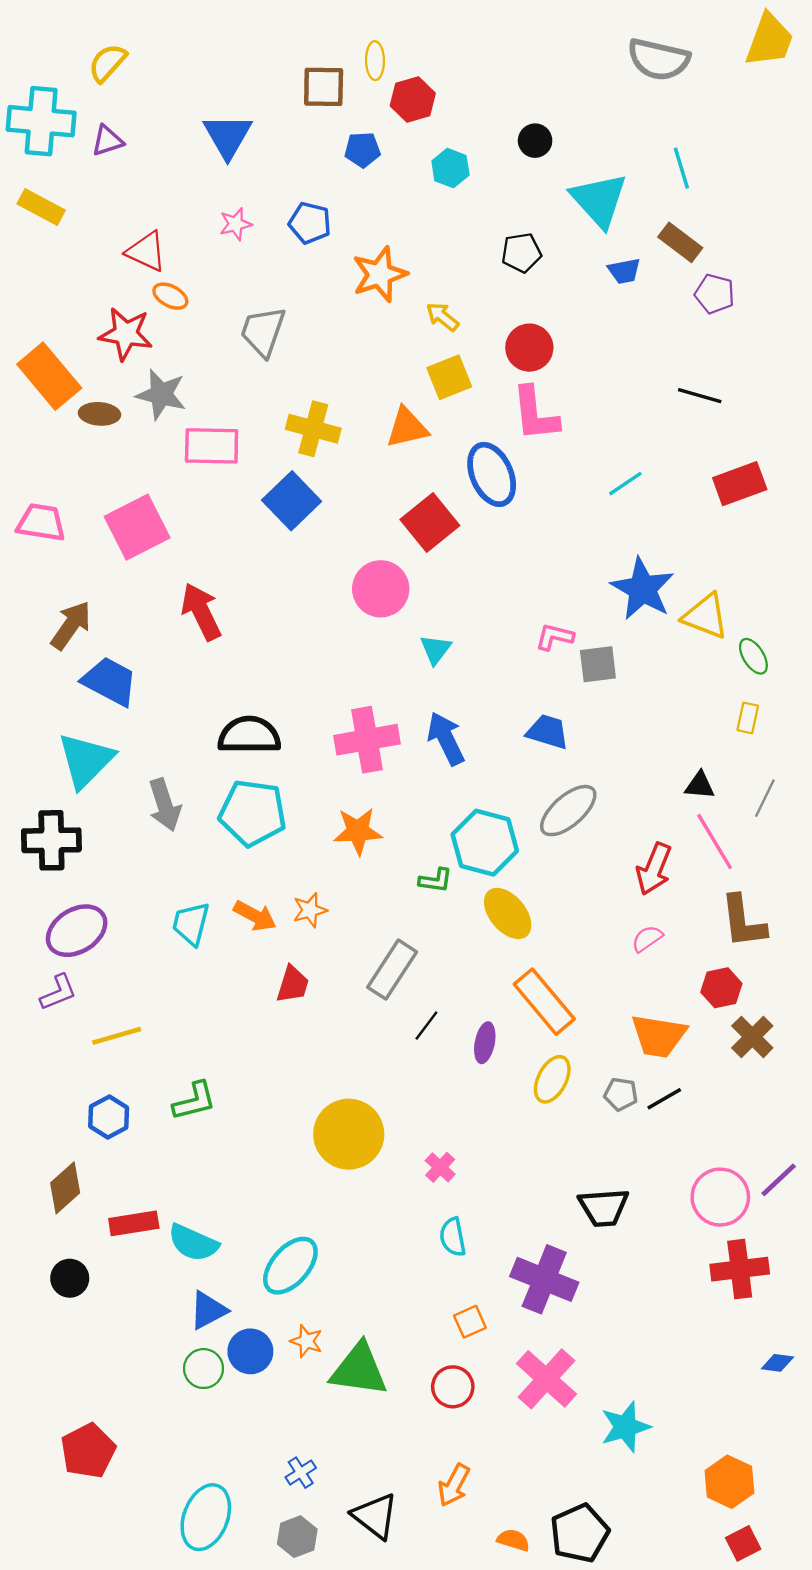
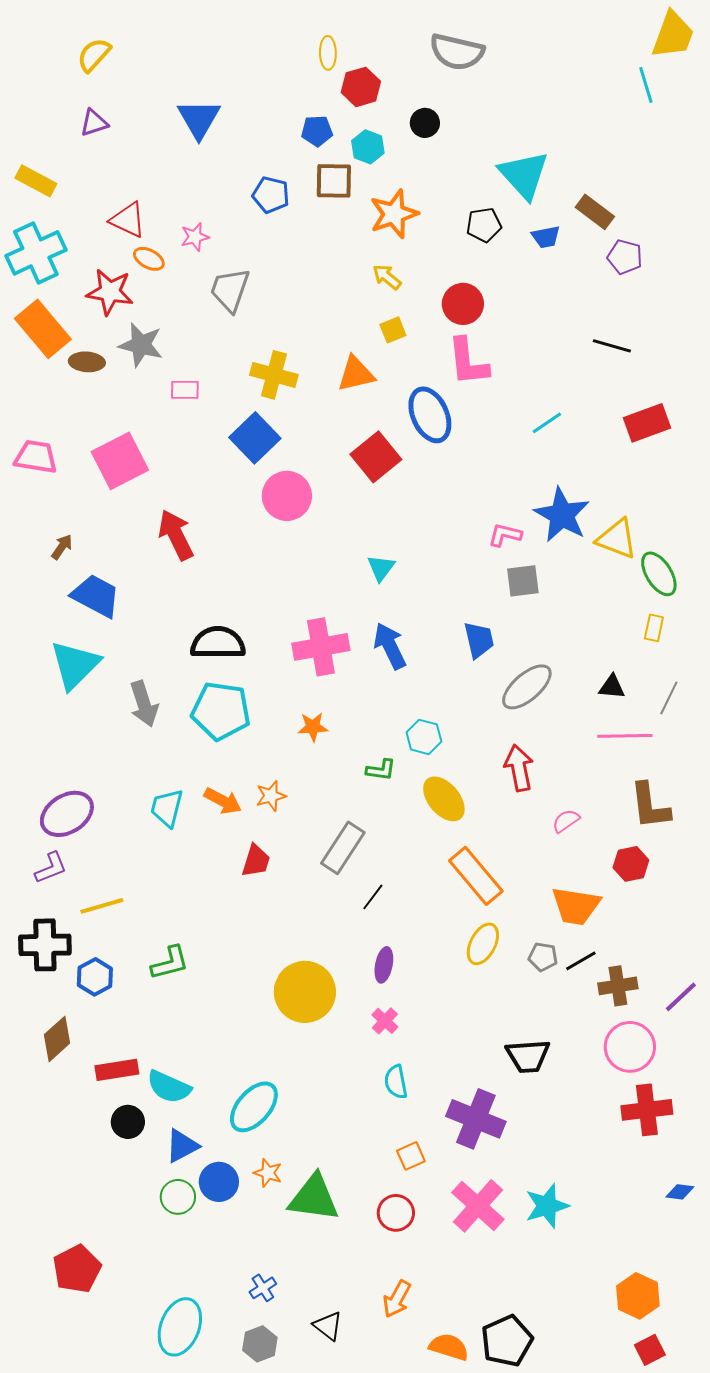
gray semicircle: (659, 59) -> (457, 52), moved
brown square: (324, 87) -> (334, 181), moved
cyan cross: (41, 121) -> (36, 253), moved, turned -30
black circle: (535, 141) -> (425, 123), moved
cyan hexagon: (450, 168) -> (368, 147), moved
cyan line: (681, 168) -> (646, 85), moved
pink star: (236, 224) -> (195, 237), moved
black pentagon: (521, 253) -> (484, 225), moved
orange star: (380, 274) -> (394, 214), moved
yellow square: (449, 377) -> (393, 330), size x0.7
pink rectangle: (212, 446) -> (185, 390), size x0.6
pink circle: (381, 589) -> (287, 496), moved
brown arrow: (71, 625) -> (62, 547), size x0.6
pink L-shape: (555, 637) -> (505, 535), moved
green ellipse: (753, 656) -> (659, 574), size x1.4
blue trapezoid: (548, 732) -> (479, 640), turned 60
gray ellipse: (568, 811) -> (527, 687), moved
orange star: (358, 831) -> (313, 727), size x0.7
black cross: (51, 840) -> (45, 945), moved
pink line: (715, 841) -> (625, 736), turned -60
cyan hexagon: (485, 843) -> (424, 737), size x0.6
red arrow: (654, 869) -> (519, 768), moved, turned 147
brown cross: (752, 1037) -> (618, 986), moved, turned 36
purple ellipse: (485, 1043) -> (384, 965), moved
purple line: (779, 1180) -> (681, 997), moved
black circle: (70, 1278) -> (128, 1122), moved
cyan star: (625, 1427) -> (547, 1206), moved
black triangle: (375, 1516) -> (328, 1326), size x0.7
orange semicircle: (513, 1540) -> (449, 1347), size x1.4

